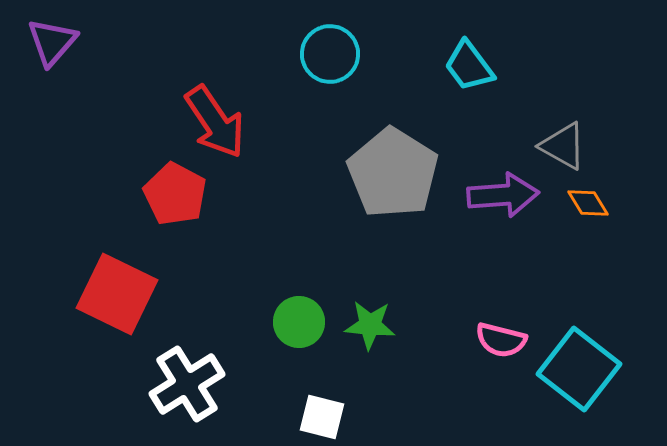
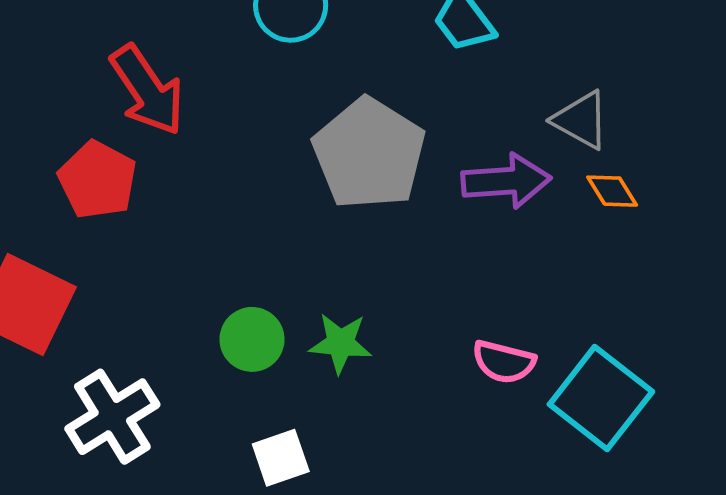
white square: (322, 417) -> (281, 458), turned -33

